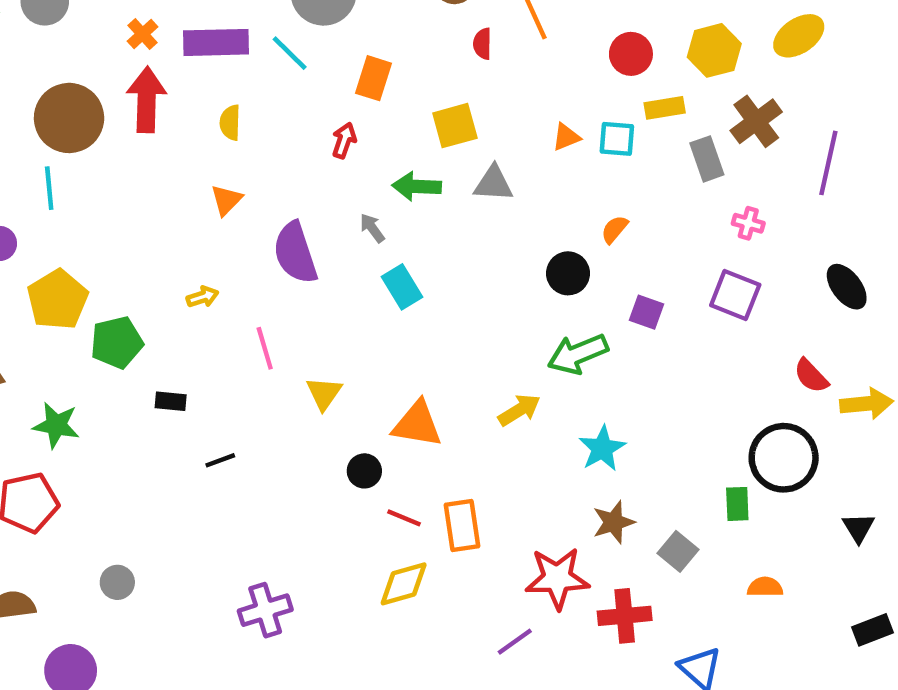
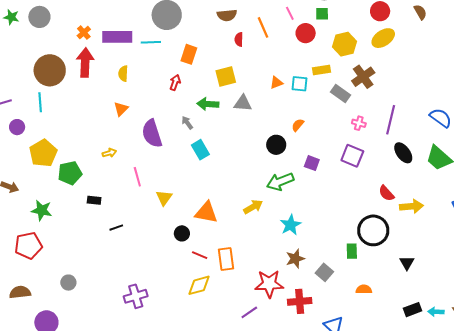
cyan line: (290, 53) -> (151, 42), turned -48
red circle: (631, 54) -> (306, 33), moved
gray rectangle: (707, 159) -> (340, 94), turned -36
purple line: (828, 163) -> (391, 120), moved

